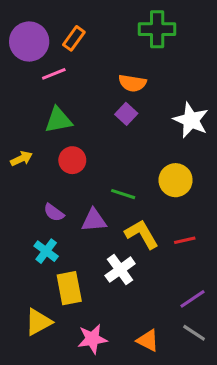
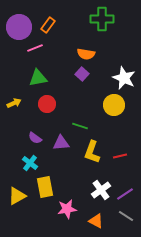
yellow circle: (176, 180) -> (114, 105), moved
yellow L-shape: (142, 234) -> (92, 152), turned -130
white cross: (120, 270) -> (101, 190), moved
yellow triangle: (38, 322) -> (17, 196), moved
pink star: (92, 339) -> (67, 209), moved

